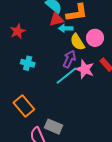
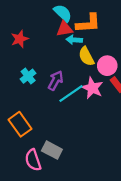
pink circle: (95, 38) -> (107, 66), moved
purple arrow: (69, 59) -> (56, 81), moved
cyan cross: (28, 63) -> (28, 76), turned 32

